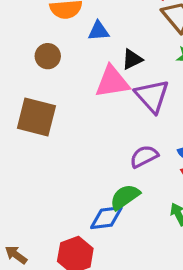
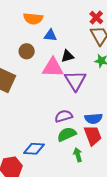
brown circle: (48, 56) -> (27, 51), moved
green semicircle: (125, 197) -> (67, 134), moved

